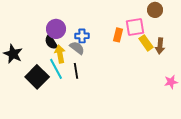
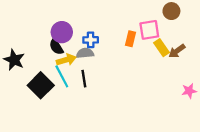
brown arrow: (160, 46) -> (177, 51), turned 49
gray semicircle: (77, 48) -> (85, 53), turned -42
yellow arrow: (60, 54) -> (66, 60), turned 84

